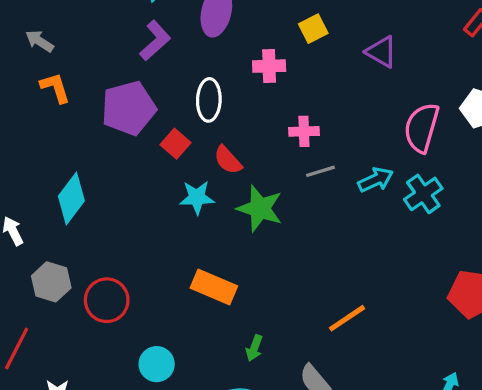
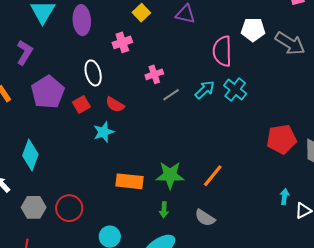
purple L-shape: (155, 41) -> (25, 53), moved
red square: (175, 144) -> (81, 104), turned 36
green star: (260, 208) -> (170, 175), moved

